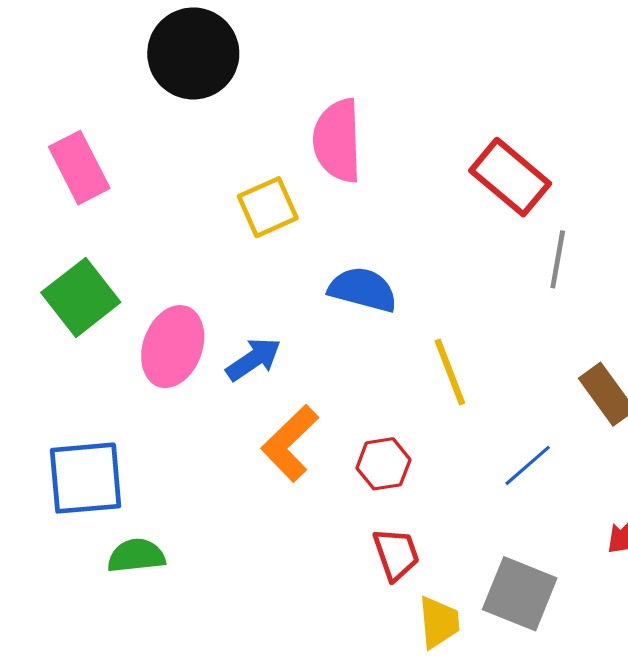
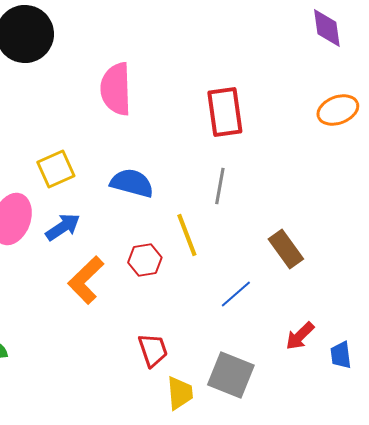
red rectangle: (510, 177) -> (225, 112), turned 42
yellow square: (268, 207) -> (56, 169), moved
gray line: (558, 259) -> (220, 186), moved
red hexagon: (383, 464) -> (145, 260), moved

